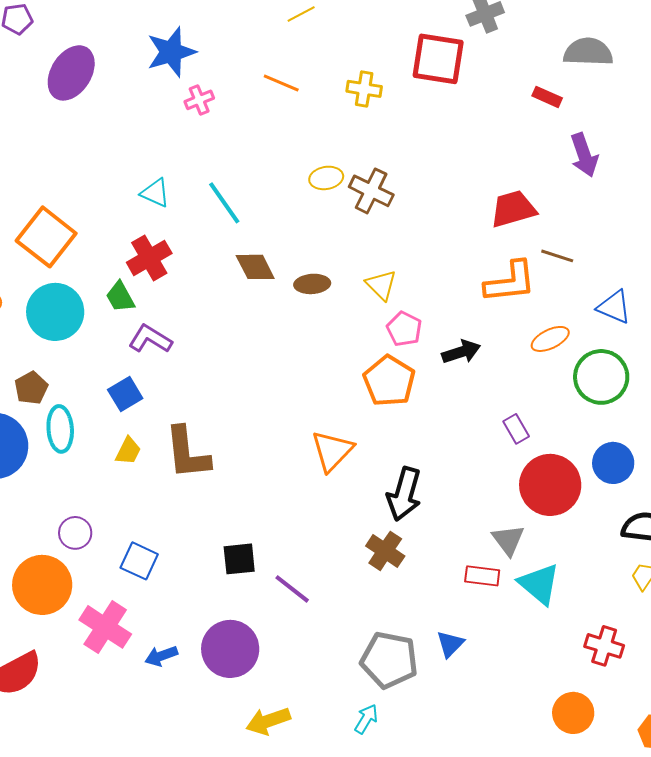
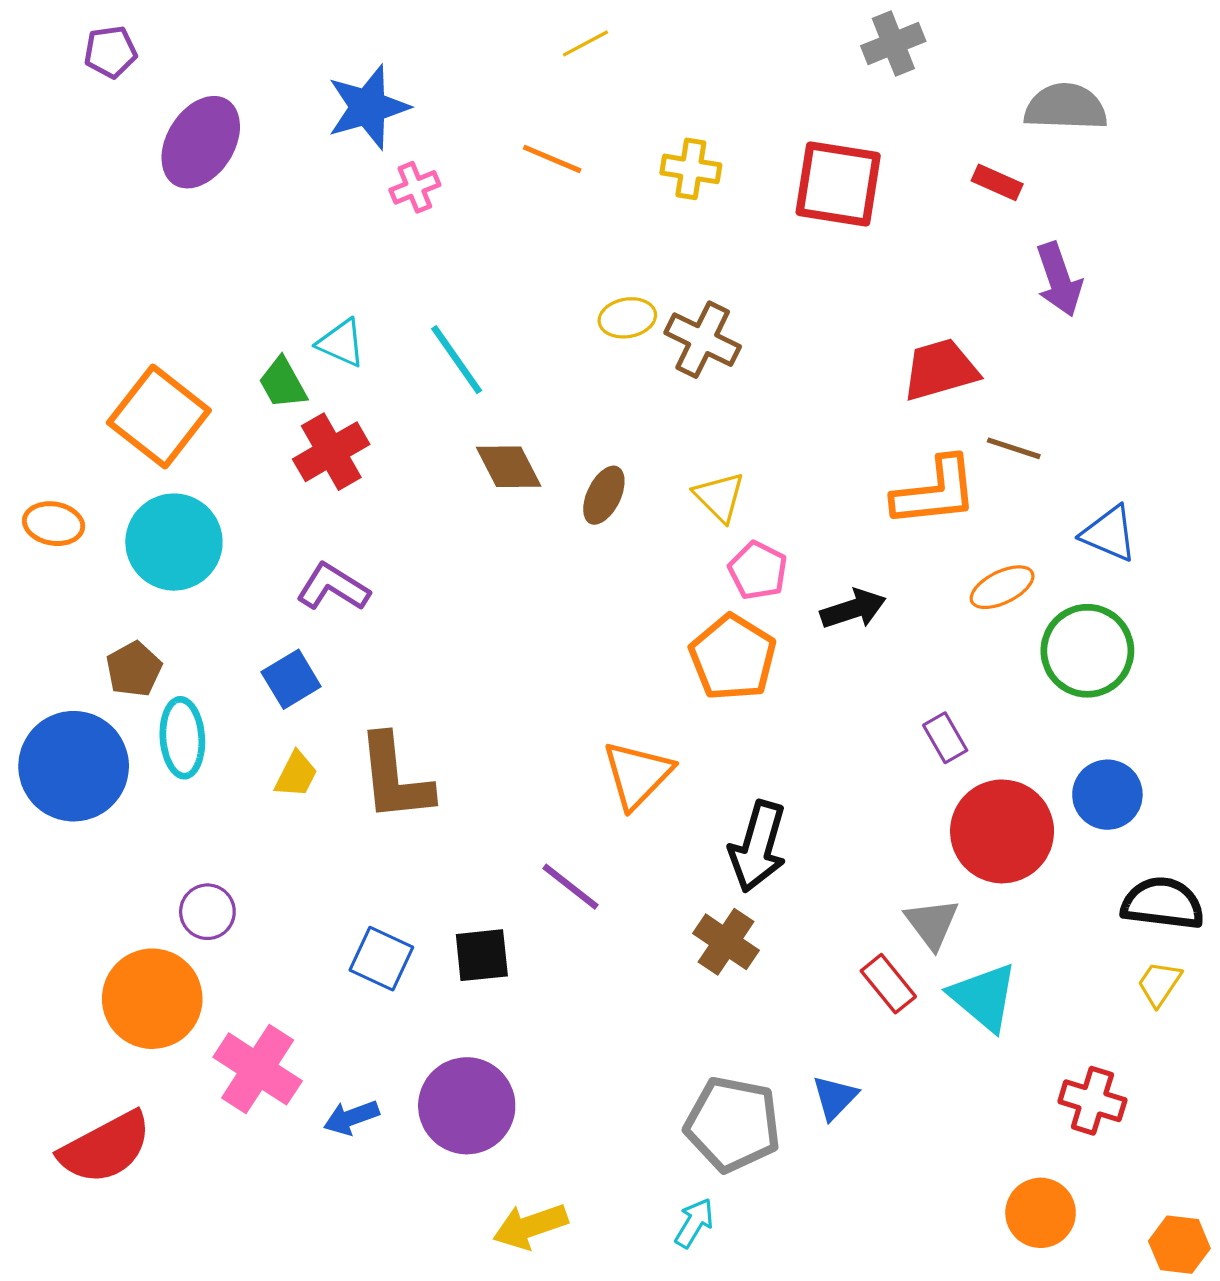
red square: (438, 59) -> (838, 184), moved
brown ellipse: (312, 284) -> (604, 495), turned -60
green trapezoid: (120, 297) -> (283, 383), moved
blue square: (139, 561) -> (381, 959), moved
red rectangle: (482, 576) -> (888, 984), turned 44
purple line: (292, 589) -> (570, 887), moved

